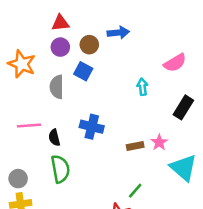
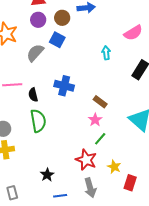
gray semicircle: (57, 87) -> (35, 53), turned 42
pink star: (159, 142) -> (95, 120), moved
brown rectangle: (135, 146) -> (100, 102), turned 48

